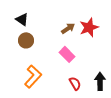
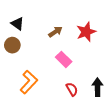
brown arrow: (68, 28) -> (55, 32), moved
brown circle: (26, 40) -> (12, 45), moved

